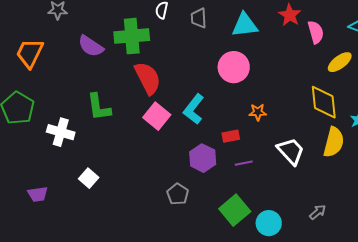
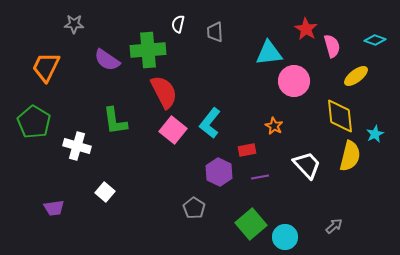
cyan triangle: (245, 25) -> (269, 53), moved
pink circle: (234, 67) -> (294, 81), moved
orange star: (258, 112) -> (274, 126), turned 30

